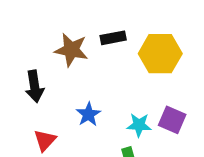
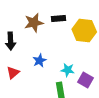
brown star: (71, 50) -> (34, 23), turned -30
purple square: (172, 120) -> (86, 80), moved

